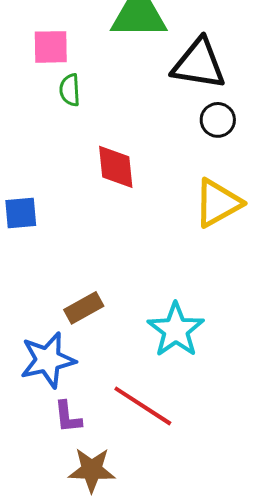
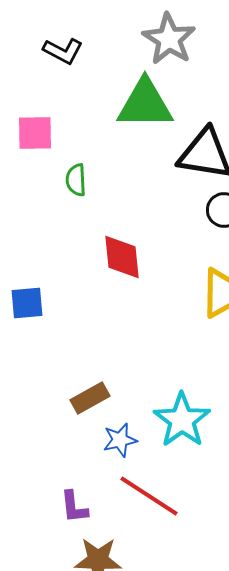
pink square: (51, 47) -> (35, 133), moved
blue star: (48, 360) -> (120, 440), moved, size x0.6

